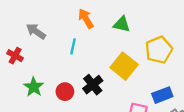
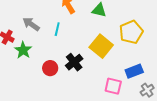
gray arrow: (36, 31) -> (31, 24), moved
green star: (34, 87) -> (23, 50), moved

